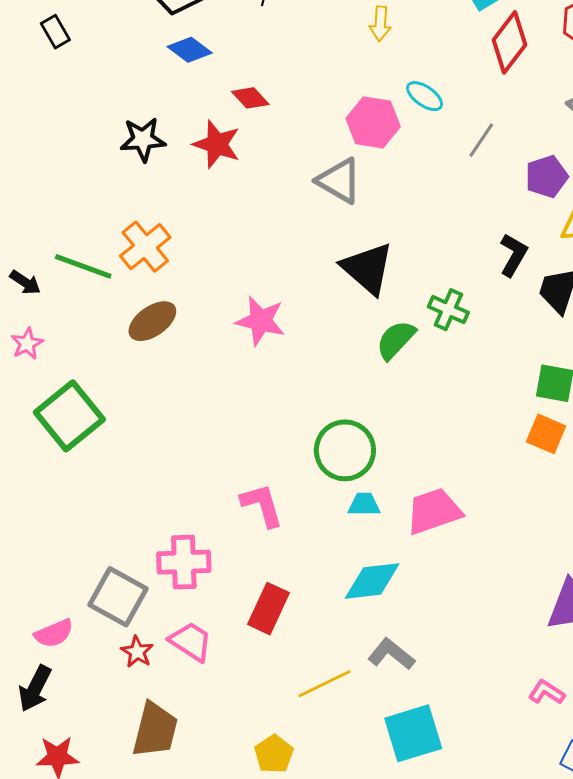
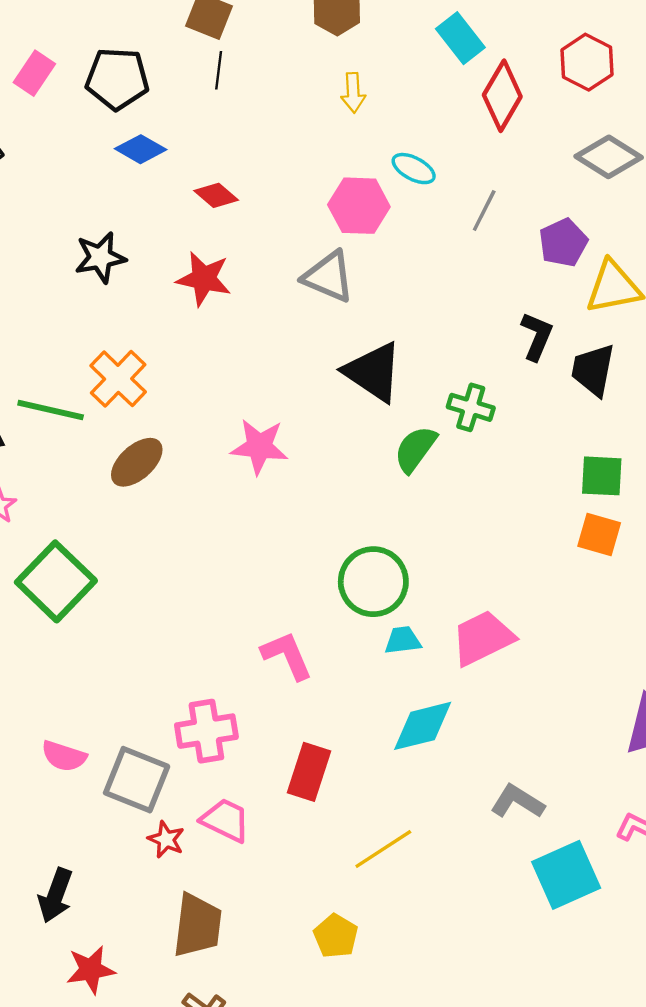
red star: (217, 144) -> (204, 279), moved
pink semicircle: (54, 633) -> (64, 756), moved, turned 48
gray L-shape: (391, 654) -> (517, 802), moved
cyan square: (413, 733) -> (566, 875), moved

